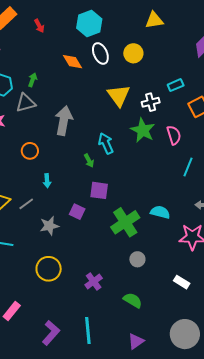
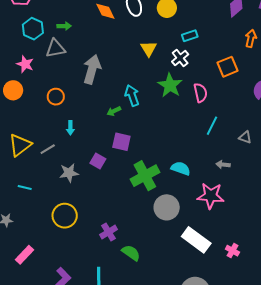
green arrow: (33, 80) -> (64, 26), turned 64
cyan rectangle: (176, 85) -> (190, 36), moved
yellow triangle: (119, 95) -> (149, 49), size x0.7
white cross: (151, 102) -> (180, 58), turned -30
green arrow: (89, 161) -> (114, 111), turned 88
gray circle: (137, 259) -> (167, 207), moved, size x1.6
white rectangle: (182, 282) -> (196, 240), size x1.8
green semicircle: (133, 300) -> (131, 253), moved

